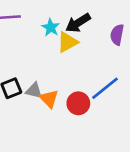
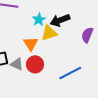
orange triangle: (49, 99) -> (31, 44), moved
red circle: (78, 103) -> (35, 64), moved

